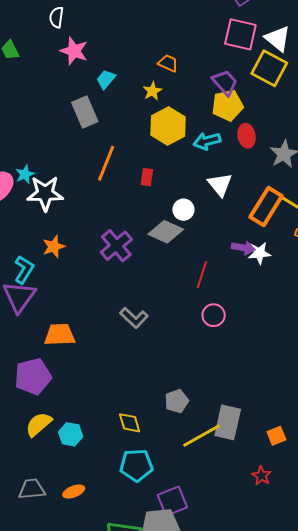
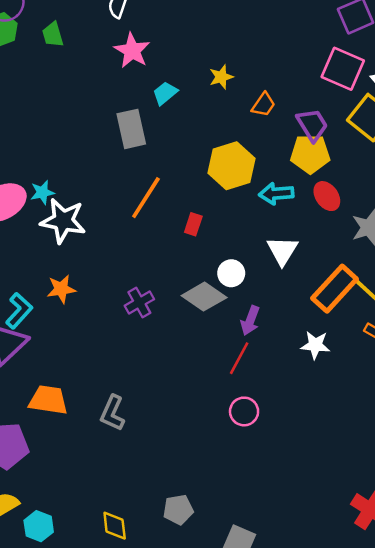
orange trapezoid: (168, 63) -> (263, 105), moved, turned 90
yellow star: (152, 91) -> (221, 77), moved
red ellipse: (247, 136) -> (327, 196), turned -35
purple cross: (116, 246) -> (139, 302), size x0.7
purple arrow: (243, 248) -> (250, 321), moved, turned 90
gray L-shape: (134, 318) -> (112, 413), moved, turned 60

